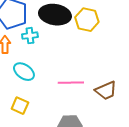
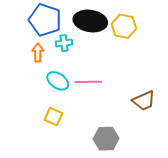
pink line: (71, 83) -> (88, 82), moved

